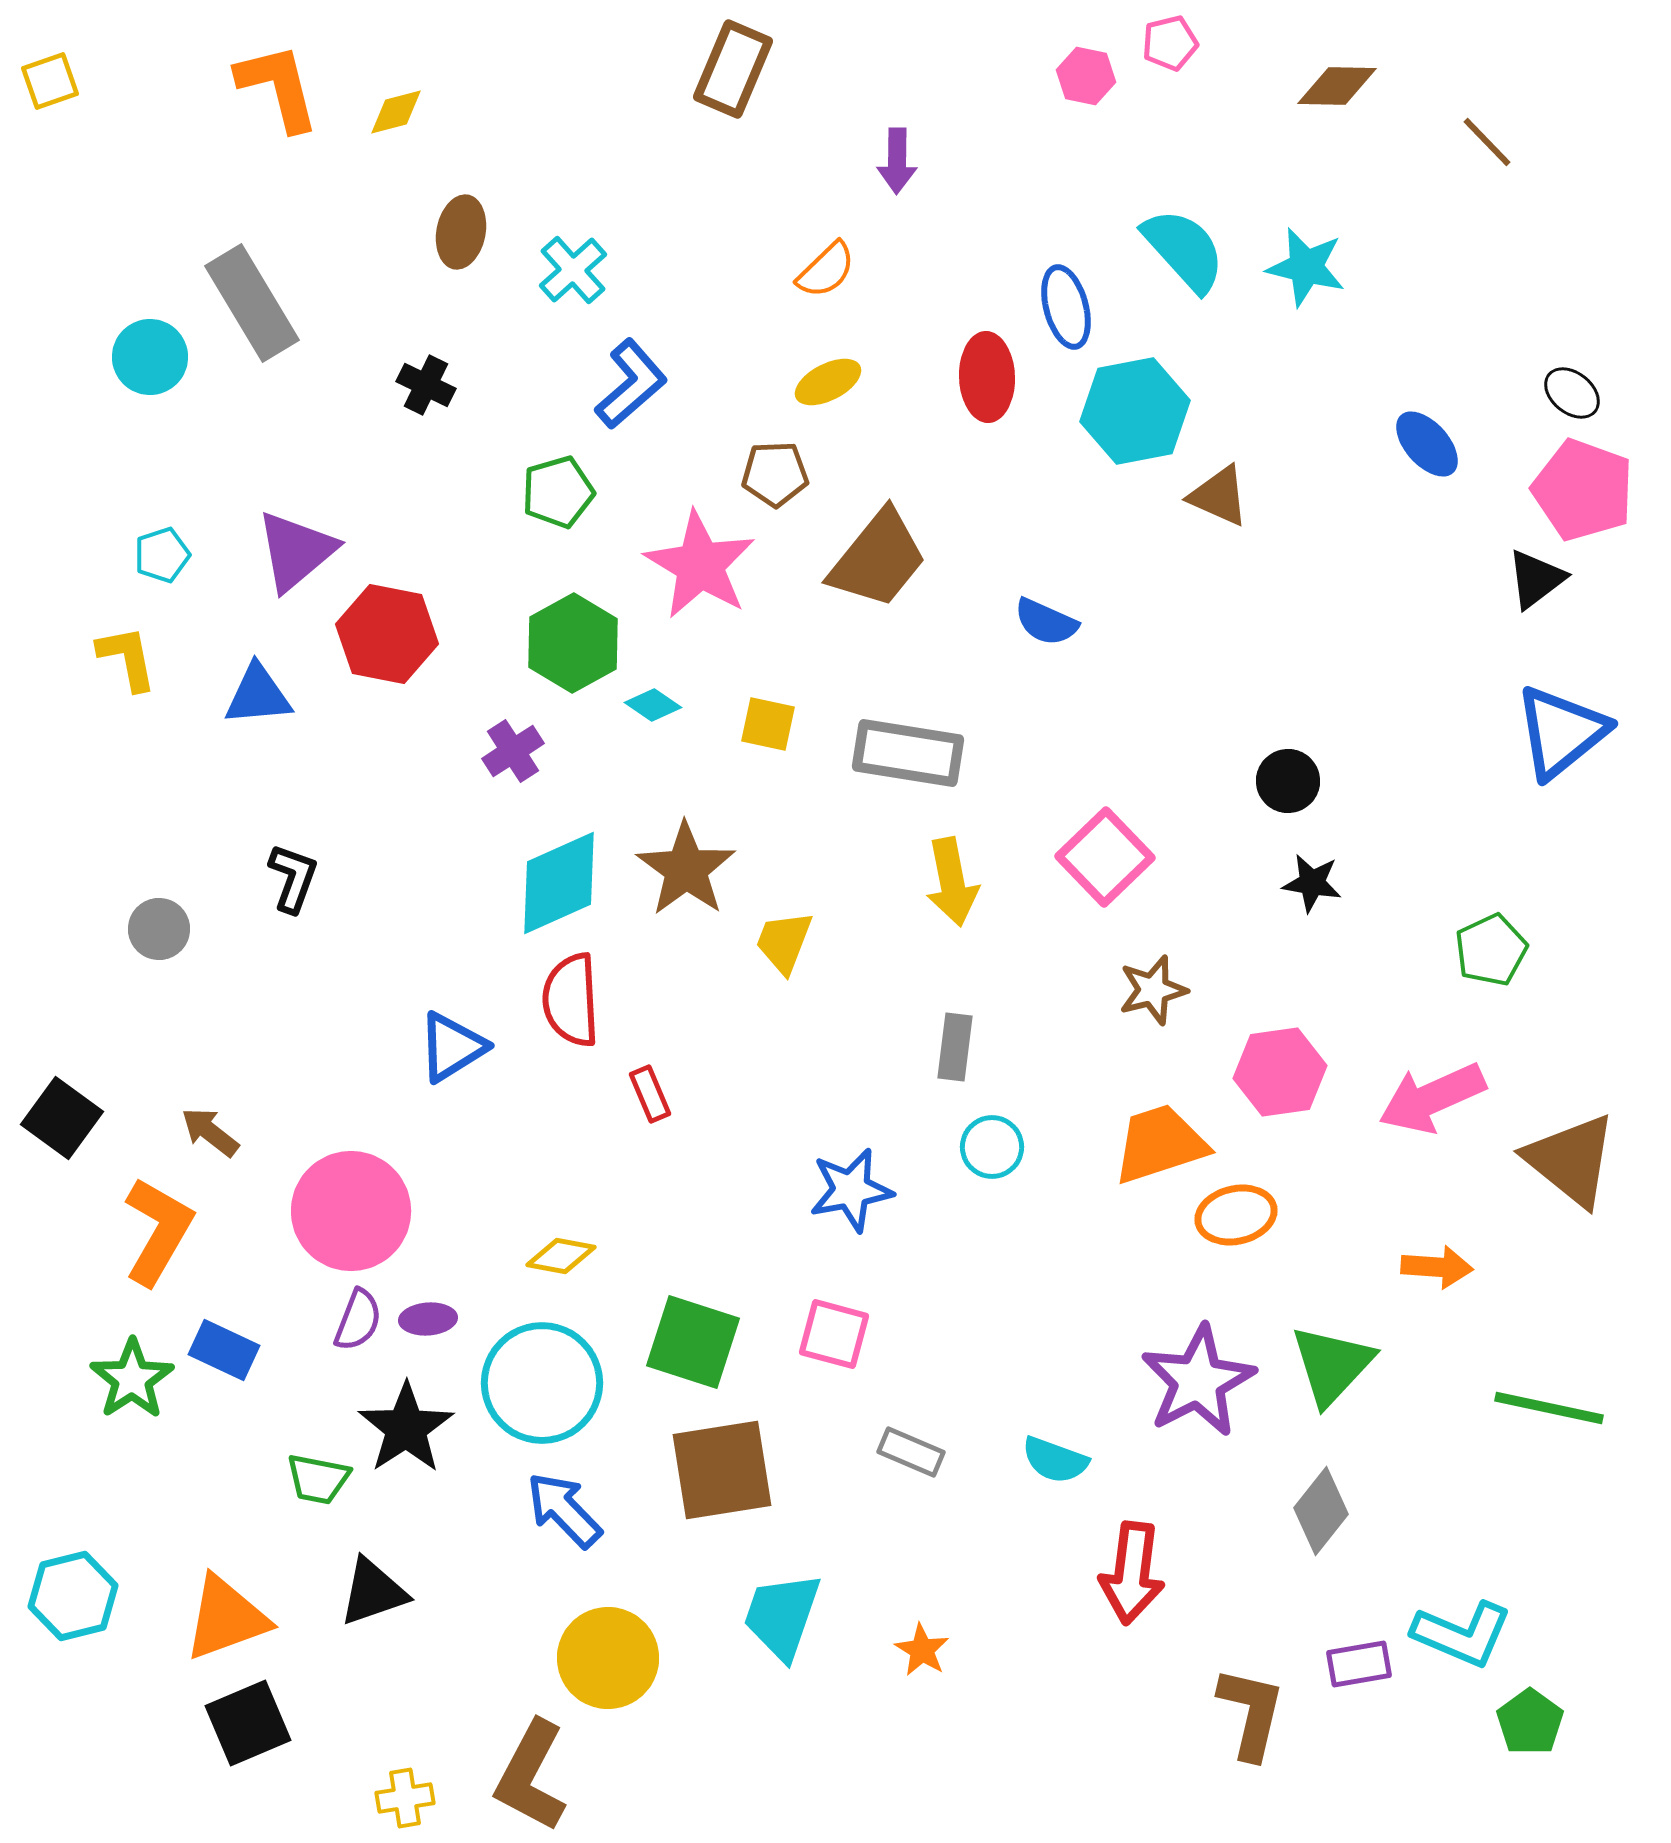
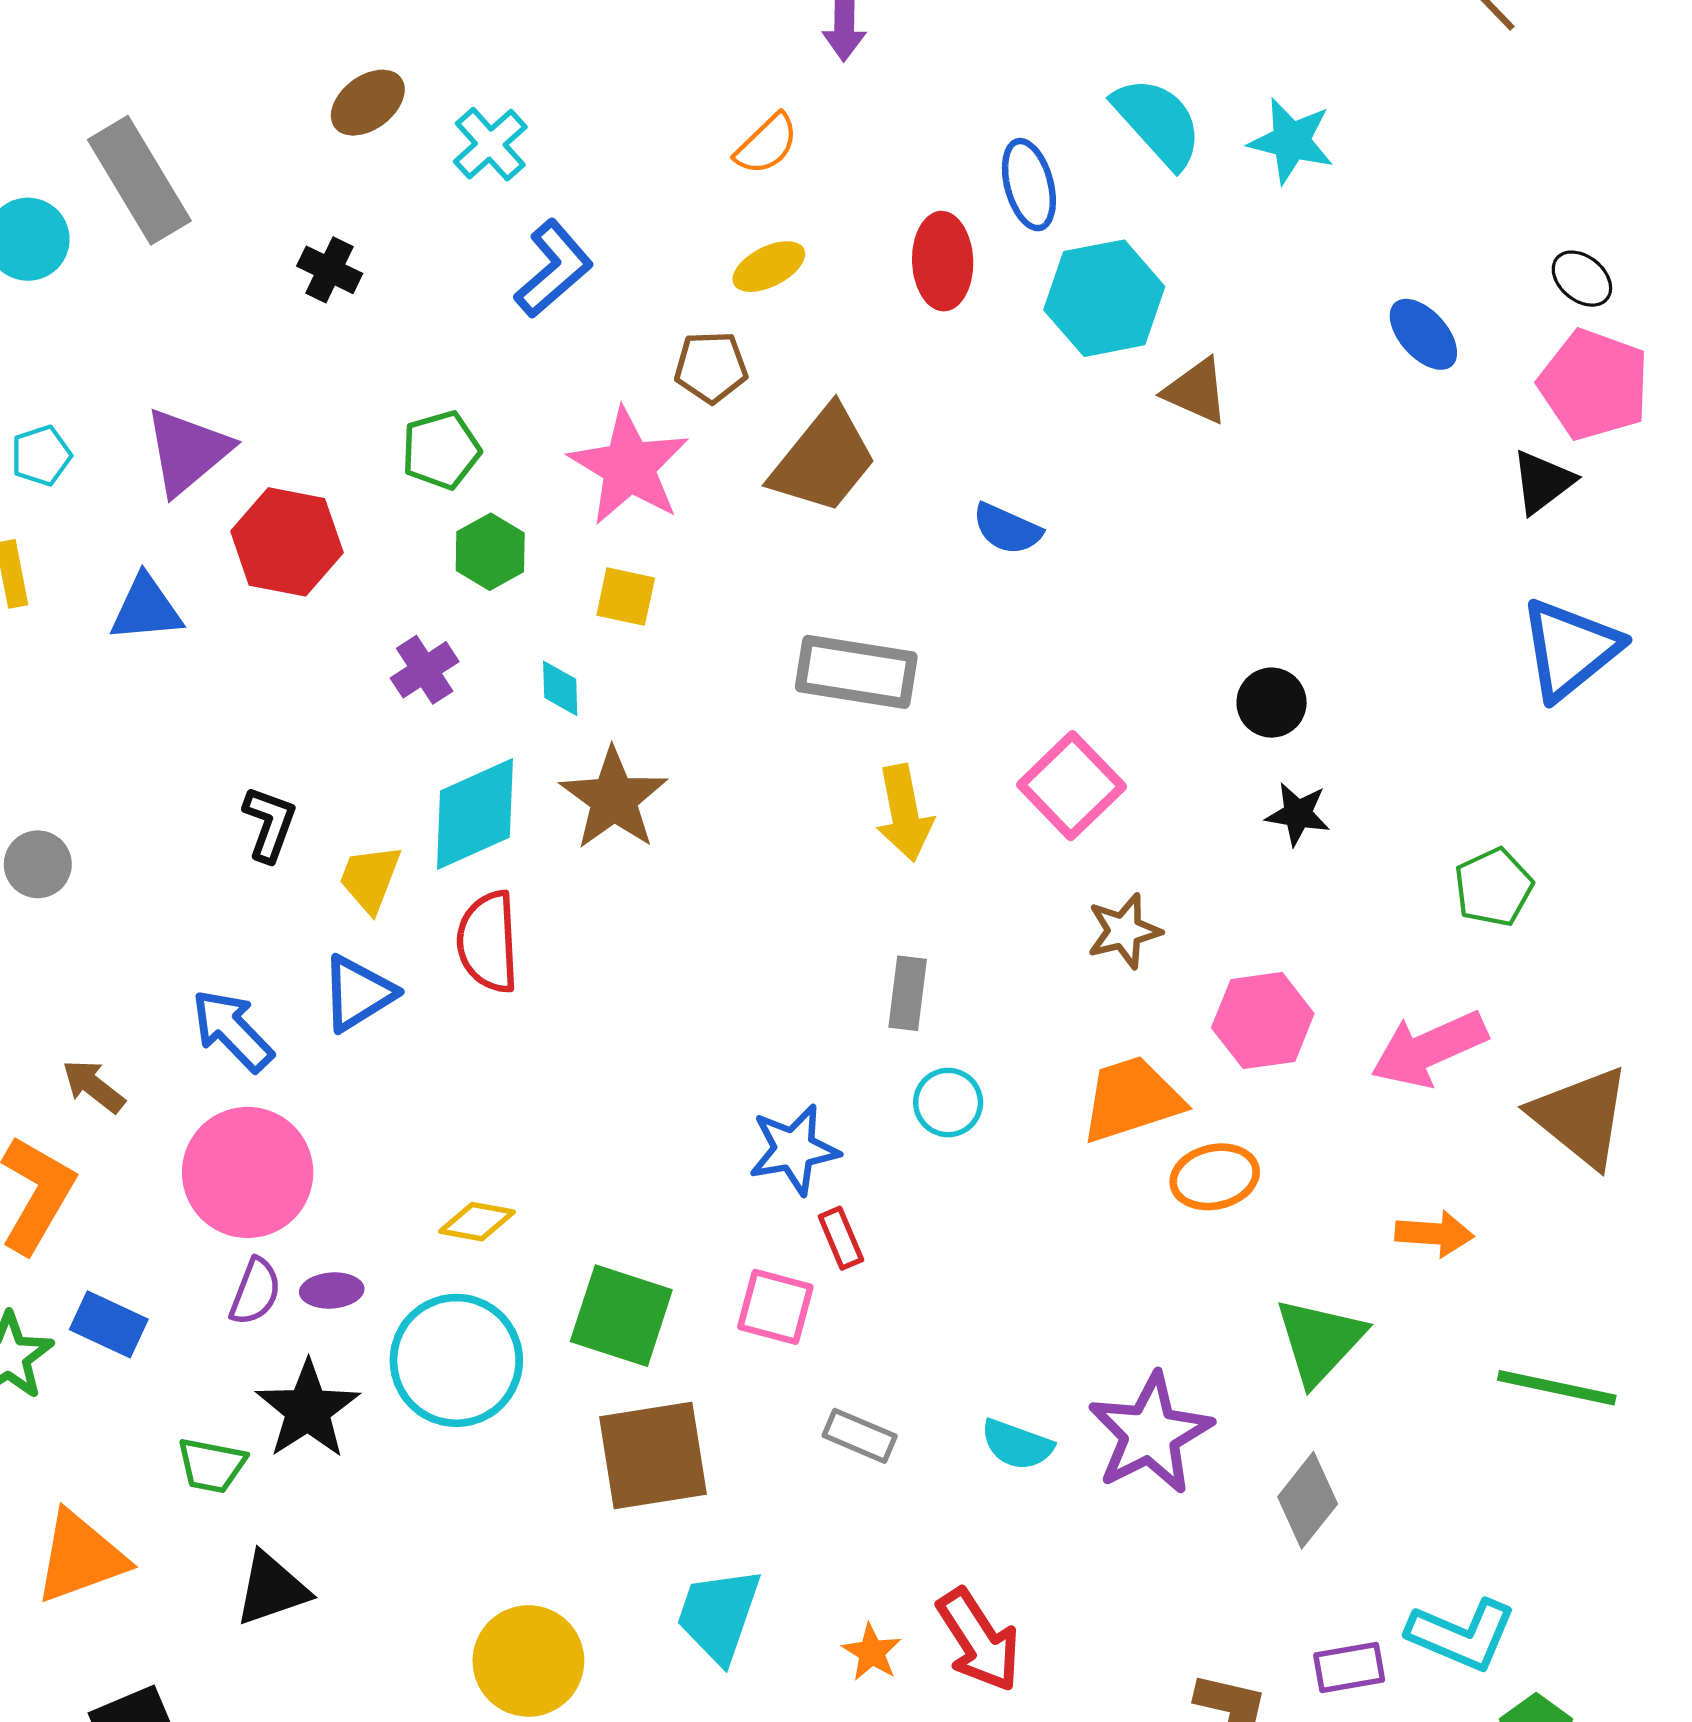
brown ellipse: (461, 232) -> (368, 103), turned 42
green pentagon: (558, 492) -> (441, 450), moved
green hexagon: (573, 643) -> (490, 552), size x0.7
cyan diamond: (653, 705) -> (560, 688), moved, turned 54
yellow square: (768, 724) -> (626, 597), moved
black L-shape: (293, 878) -> (269, 824), moved
yellow trapezoid: (784, 942) -> (370, 879), moved
red rectangle: (650, 1094) -> (841, 1238), moved
purple star: (1198, 1381) -> (1150, 1434), moved
blue arrow: (564, 1510) -> (232, 1030), moved
red arrow: (1132, 1573) -> (979, 1640), moved, turned -40
orange triangle: (226, 1618) -> (80, 1557), moved

